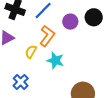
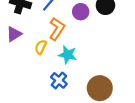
blue cross: (21, 82) -> (59, 80), moved

